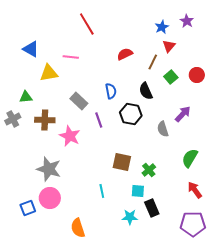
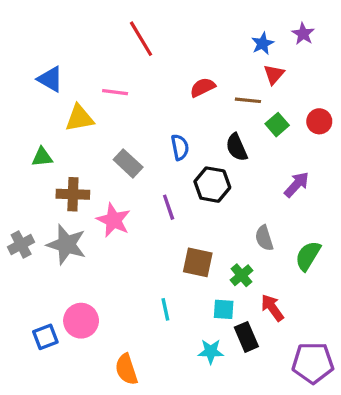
brown line: (153, 62) -> (248, 100), turned 70
gray cross: (13, 119) -> (21, 245), moved
purple line: (99, 120) -> (169, 207), moved
gray semicircle: (163, 129) -> (264, 238), moved
gray star: (49, 169) -> (66, 245), moved
red arrow: (195, 190) -> (272, 308), moved

